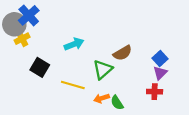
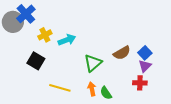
yellow cross: (22, 39) -> (45, 35), moved
brown semicircle: (123, 53) -> (122, 53), moved
yellow line: (73, 85) -> (60, 88), moved
orange arrow: (102, 98) -> (92, 89), turned 96

